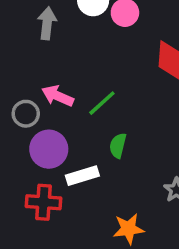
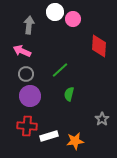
pink arrow: (58, 96) -> (22, 51), moved
gray circle: (26, 114) -> (26, 74), moved
white rectangle: (82, 176) -> (49, 136), moved

